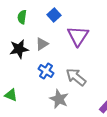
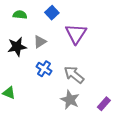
green semicircle: (22, 17) -> (20, 15), turned 88
gray star: (59, 99) -> (70, 100), moved

